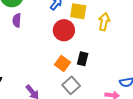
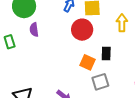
yellow arrow: (104, 22) -> (122, 23), moved
gray square: (71, 85) -> (100, 82), turned 36

